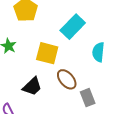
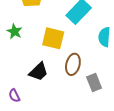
brown ellipse: (67, 79) -> (73, 64), turned 55

